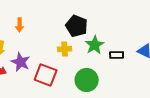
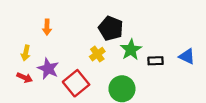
yellow cross: (65, 49) -> (97, 54), turned -32
red square: (46, 75) -> (76, 83), turned 30

